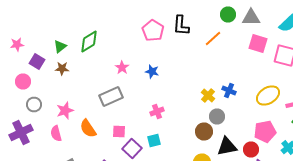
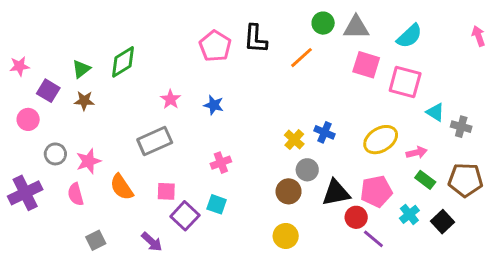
gray circle: (34, 104) -> (55, 154), moved
cyan square: (154, 140) -> (217, 204), turned 32
black triangle: (227, 146) -> (336, 193), moved

